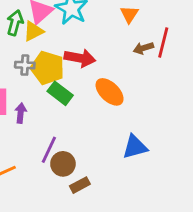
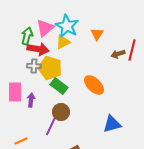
orange triangle: (129, 14) -> (97, 34), moved
yellow triangle: (33, 31) -> (63, 42), moved
red arrow: (80, 58) -> (38, 49), moved
brown circle: (63, 164) -> (61, 112), moved

